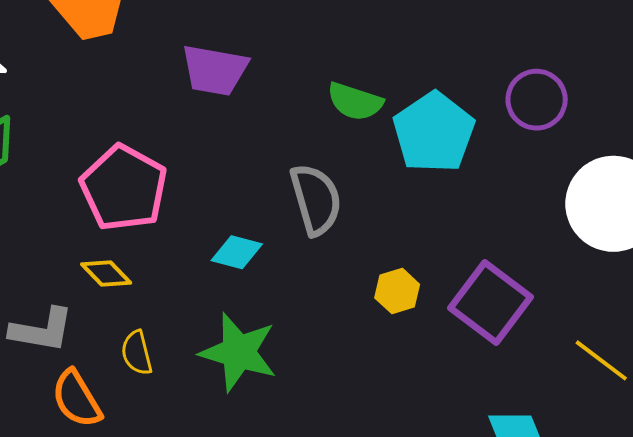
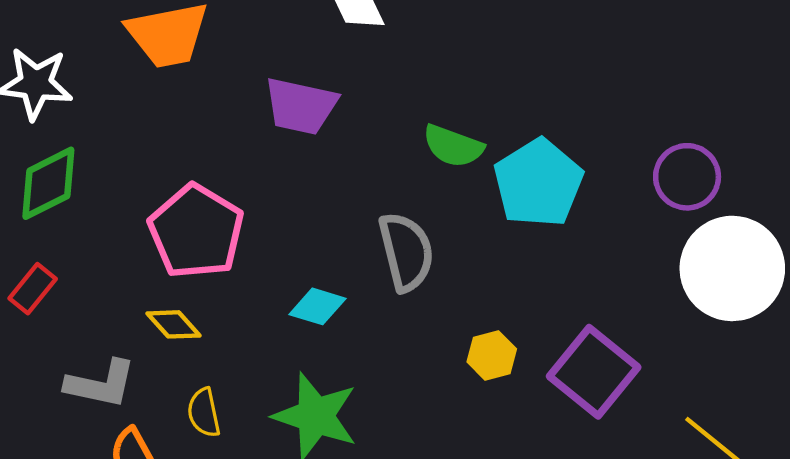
purple circle: (537, 100) -> (687, 177), moved

